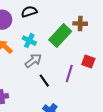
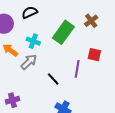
brown cross: (80, 24) -> (91, 21), moved, turned -32
gray arrow: (33, 61) -> (29, 62), moved

